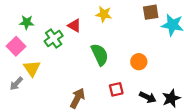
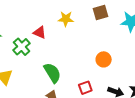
brown square: (151, 12) -> (101, 13), moved
green semicircle: (100, 55) -> (52, 73), moved

